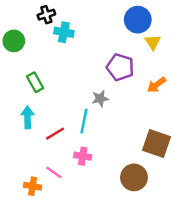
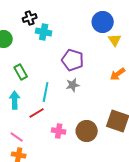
purple pentagon: (120, 67) -> (73, 60), moved
cyan line: (84, 121) -> (46, 92), moved
pink line: (54, 172) -> (17, 137), moved
brown circle: (134, 177) -> (87, 131), moved

